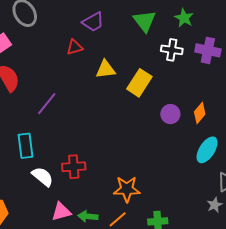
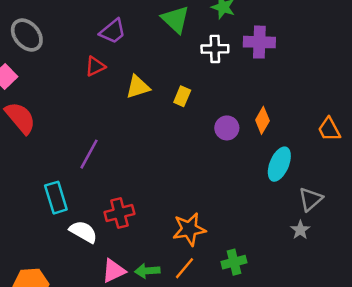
yellow rectangle: (139, 83) -> (182, 96), size x0.6
purple line: (47, 104) -> (89, 154), moved

